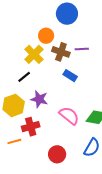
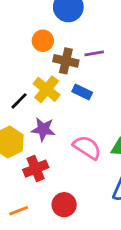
yellow cross: (34, 54) -> (47, 89), moved
orange line: (14, 141) -> (19, 211), moved
red circle: (57, 154) -> (64, 205), moved

